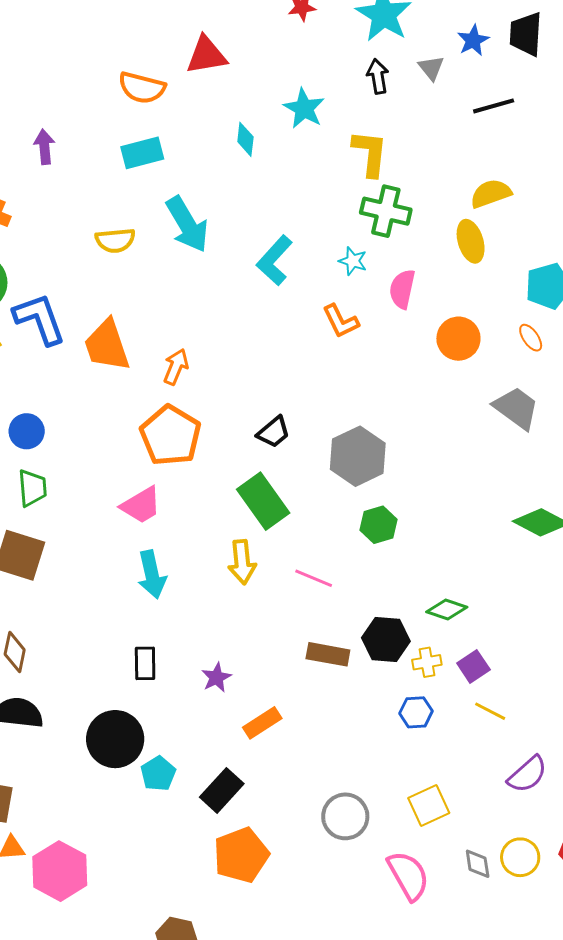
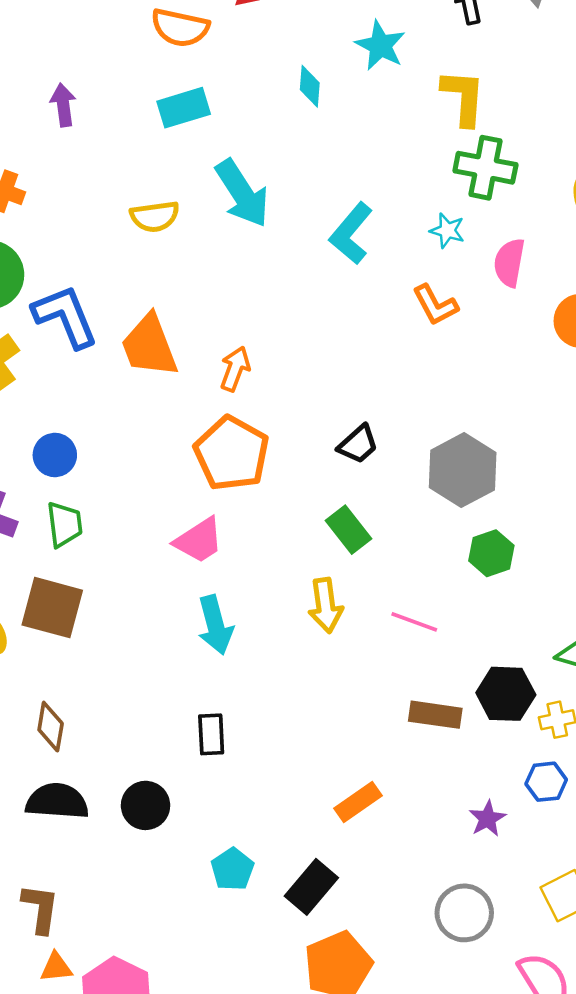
green rectangle: (263, 501) -> (349, 530), size x0.7
purple star: (216, 678) -> (487, 819), moved
black circle: (115, 739) -> (146, 805), moved, size x0.7

